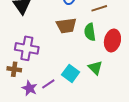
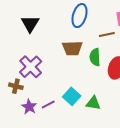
purple cross: (27, 48) -> (31, 67), turned 30
green triangle: (95, 68) -> (93, 103), moved, turned -42

